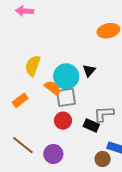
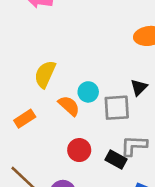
black triangle: (89, 70) -> (139, 87), moved
cyan circle: (66, 76) -> (88, 92), size x0.6
gray square: (66, 97) -> (117, 108), moved

